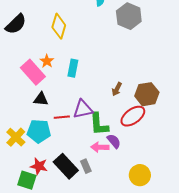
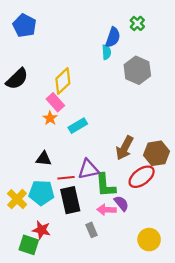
yellow diamond: (59, 26) -> (63, 81), turned 30
cyan rectangle: (73, 68) -> (78, 126), turned 48
pink rectangle: (33, 72) -> (55, 102), moved, size x0.7
brown arrow: (117, 89) -> (125, 148), size x1.6
black rectangle: (66, 166) -> (70, 200), moved, turned 30

